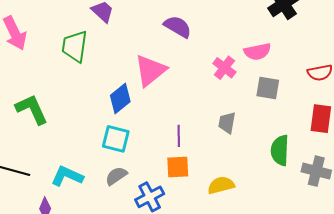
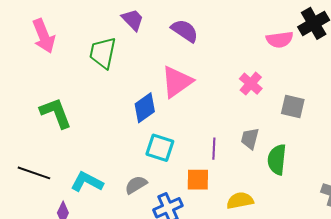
purple semicircle: (178, 27) -> (185, 31), moved
pink semicircle: (257, 52) -> (280, 40), moved
purple line: (179, 136) -> (214, 149), moved
cyan square: (116, 139) -> (160, 148), moved
green semicircle: (280, 150) -> (277, 160), moved

